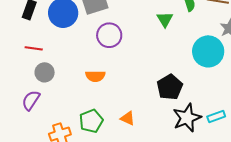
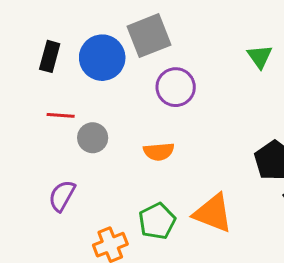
gray circle: (45, 72) -> (93, 138), moved
orange triangle: (128, 118) -> (213, 213), size x1.8

